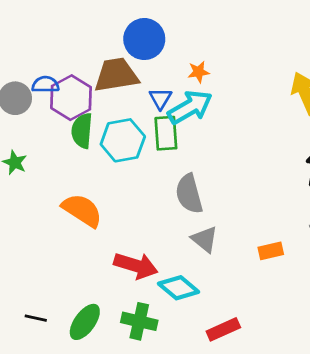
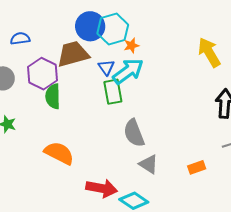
blue semicircle: (45, 85) -> (20, 38), moved
cyan hexagon: (123, 140) -> (113, 29), moved

